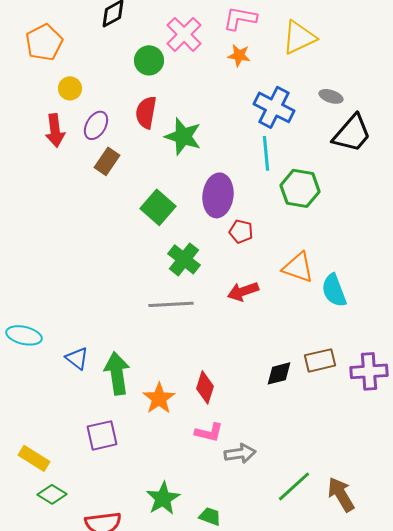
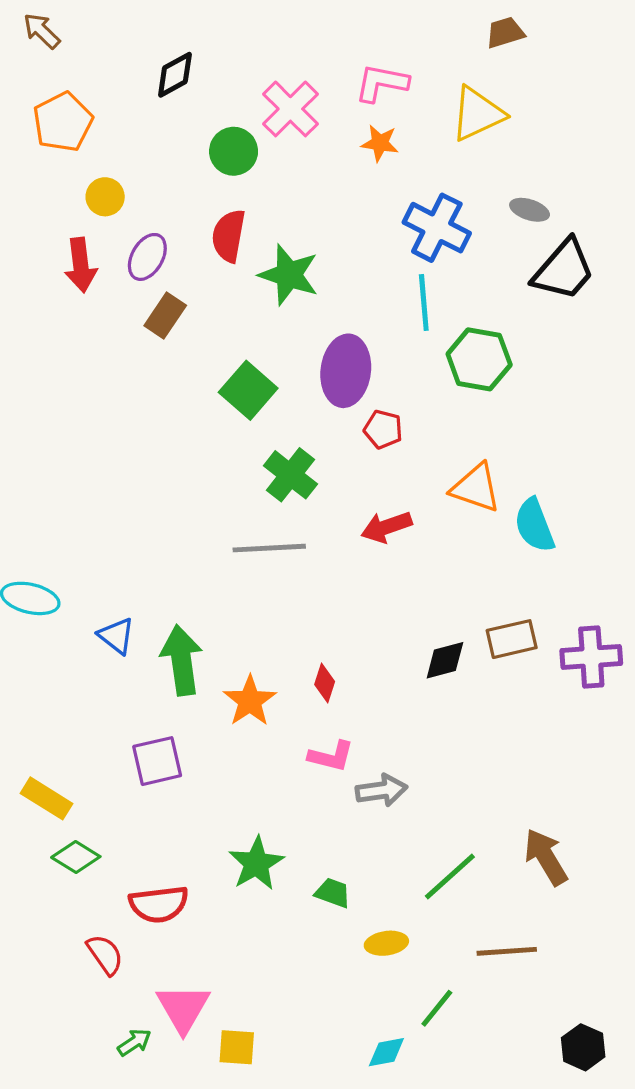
red diamond: (205, 387) -> (325, 683), size x0.7
green line: (294, 486) -> (450, 877), moved

